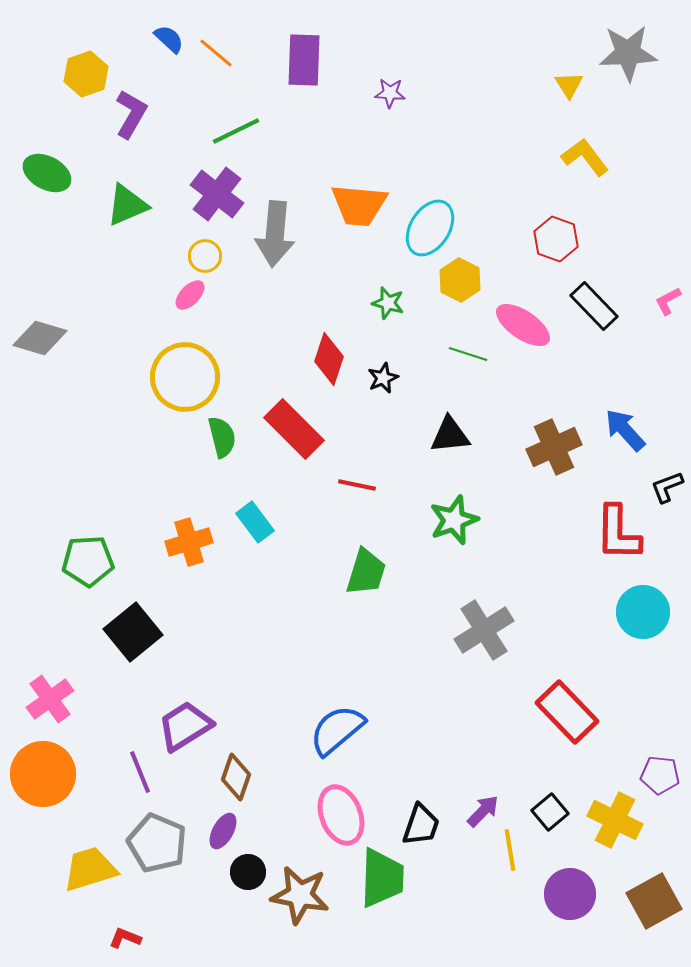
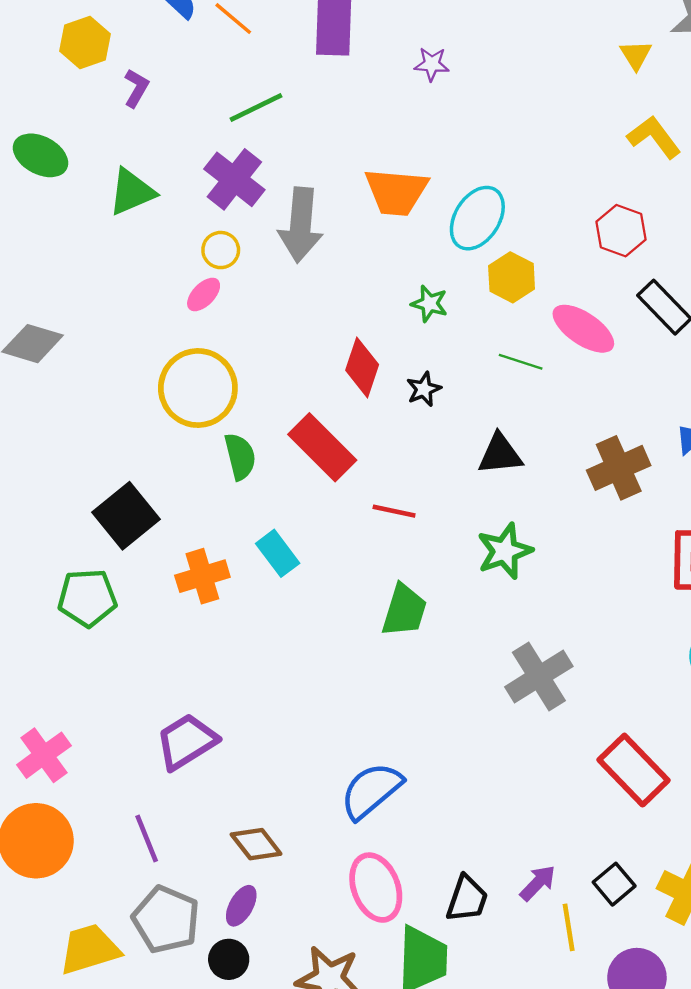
purple L-shape: (131, 114) -> (136, 88), size x0.7
black square: (133, 632) -> (126, 516), moved
purple trapezoid: (185, 726) -> (186, 742), moved
brown diamond: (236, 777) -> (256, 844), turned -57
black circle: (248, 872) -> (229, 959), moved

